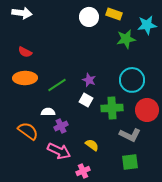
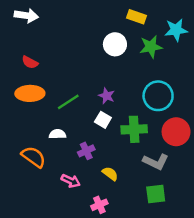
white circle: (89, 17) -> (115, 44), moved
purple cross: (61, 126) -> (86, 151), moved
pink arrow: (59, 151) -> (71, 181), size x0.7

